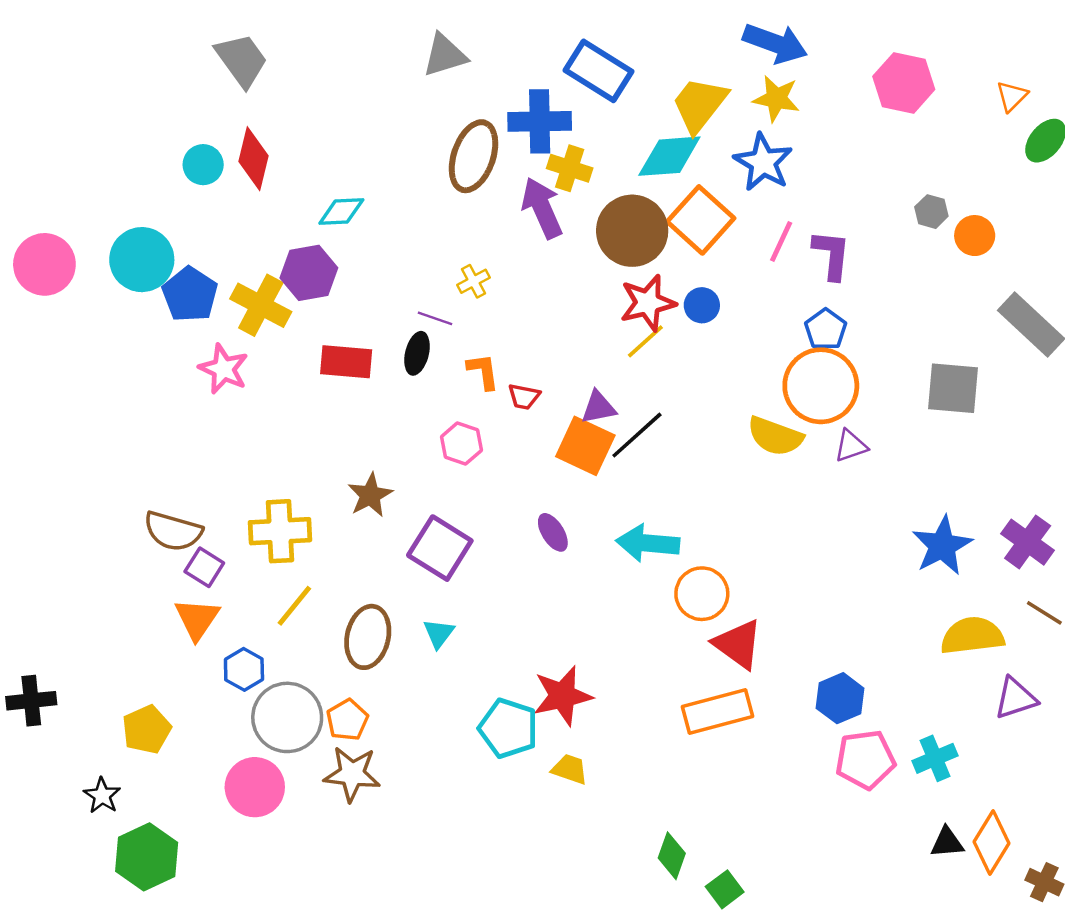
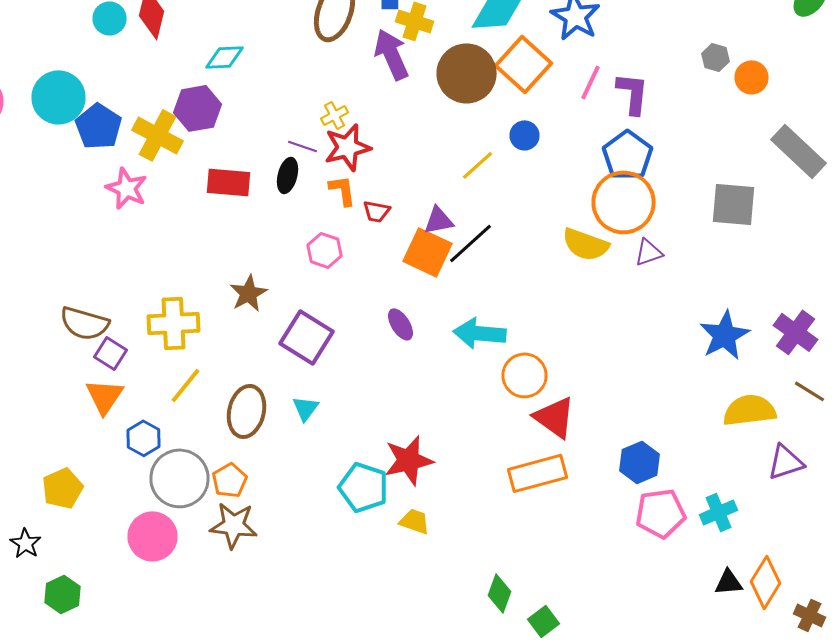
red star: (648, 303) -> (348, 147), moved
blue pentagon: (826, 329) -> (628, 155), size x1.4
green hexagon: (147, 857) -> (62, 594), size x0.7

